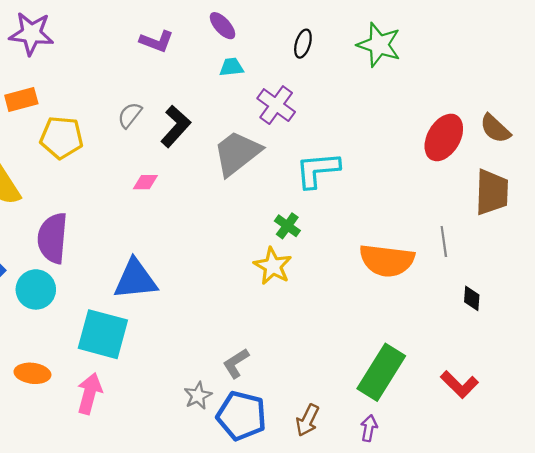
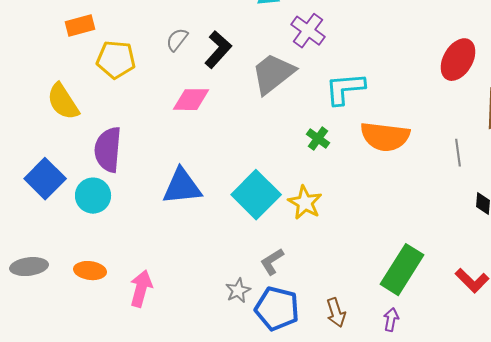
pink diamond: (145, 182) -> (191, 100), size x1.6
orange semicircle: (387, 260) -> (385, 137), moved
yellow star: (273, 266) -> (305, 203), moved
cyan square: (103, 334) -> (256, 195), moved, turned 30
brown arrow: (307, 420) -> (336, 313), turned -44

